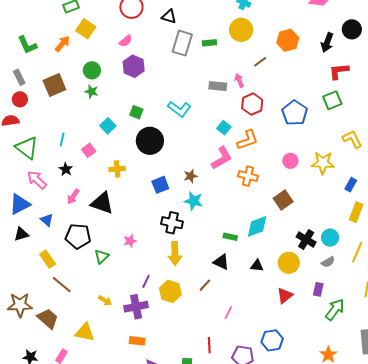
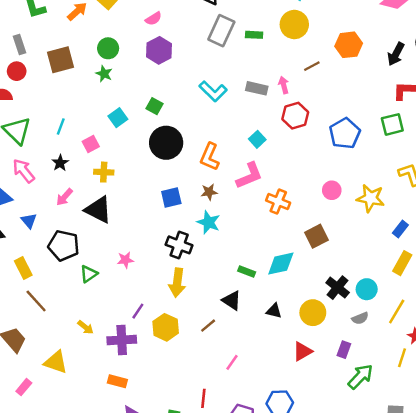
cyan L-shape: (179, 109) -> (213, 91), moved
orange L-shape: (248, 140) -> (210, 157), moved, turned 125
yellow cross: (117, 169) -> (104, 172), moved

